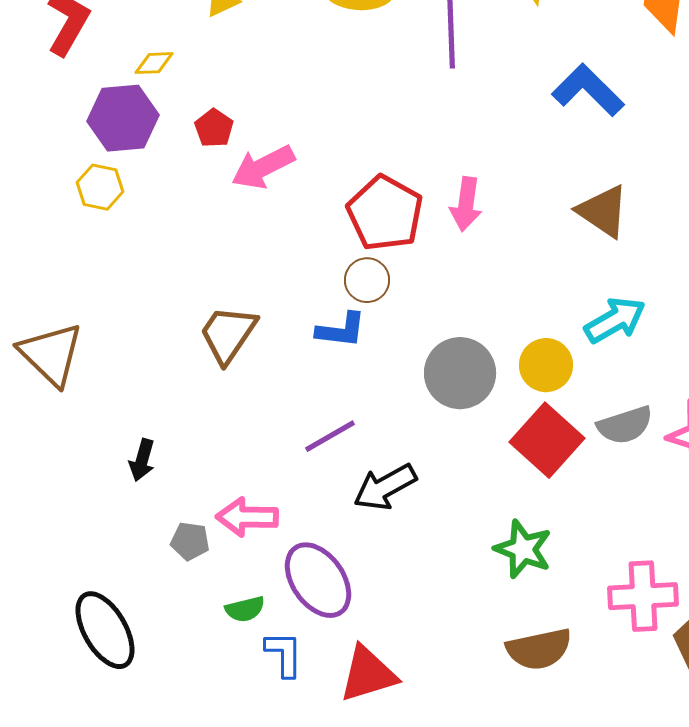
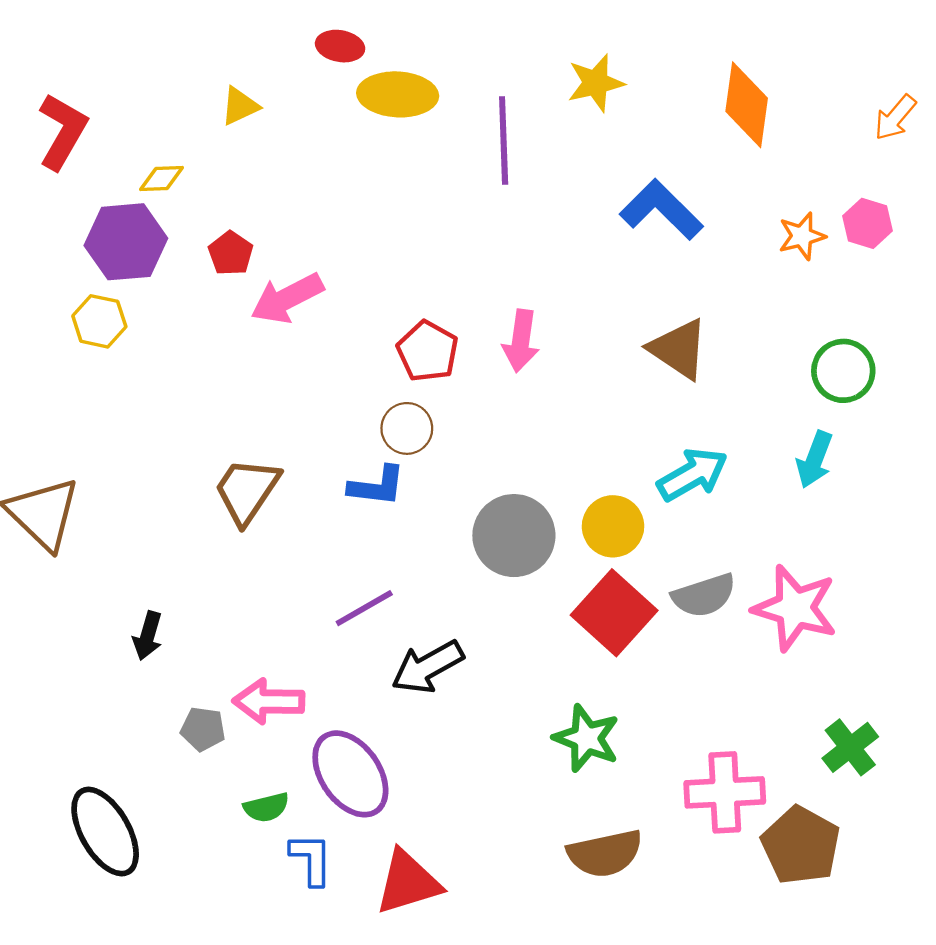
red pentagon: (385, 213) -> (428, 351), size x0.7

